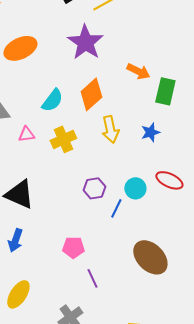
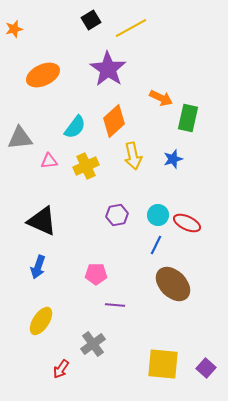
red ellipse: (169, 180) -> (187, 223), moved
blue line: (116, 208) -> (156, 245), moved
purple line: (92, 278) -> (115, 305), turned -60

